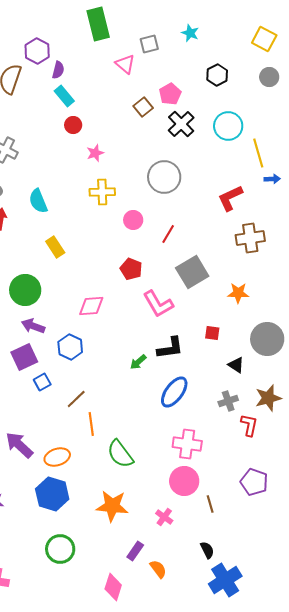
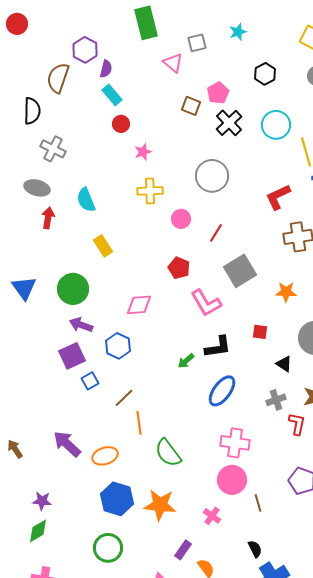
cyan star: (190, 33) -> (238, 32), turned 30
brown square: (143, 107) -> (191, 106), turned -30
blue hexagon: (52, 494) -> (117, 499), moved

